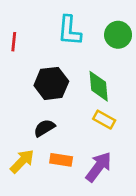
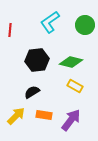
cyan L-shape: (69, 31) -> (50, 22), turned 50
green diamond: (99, 86) -> (71, 62), turned -70

